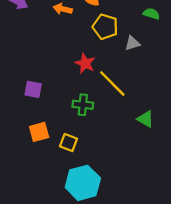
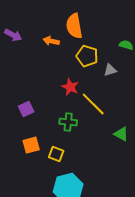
purple square: (33, 89) -> (26, 109), turned -35

